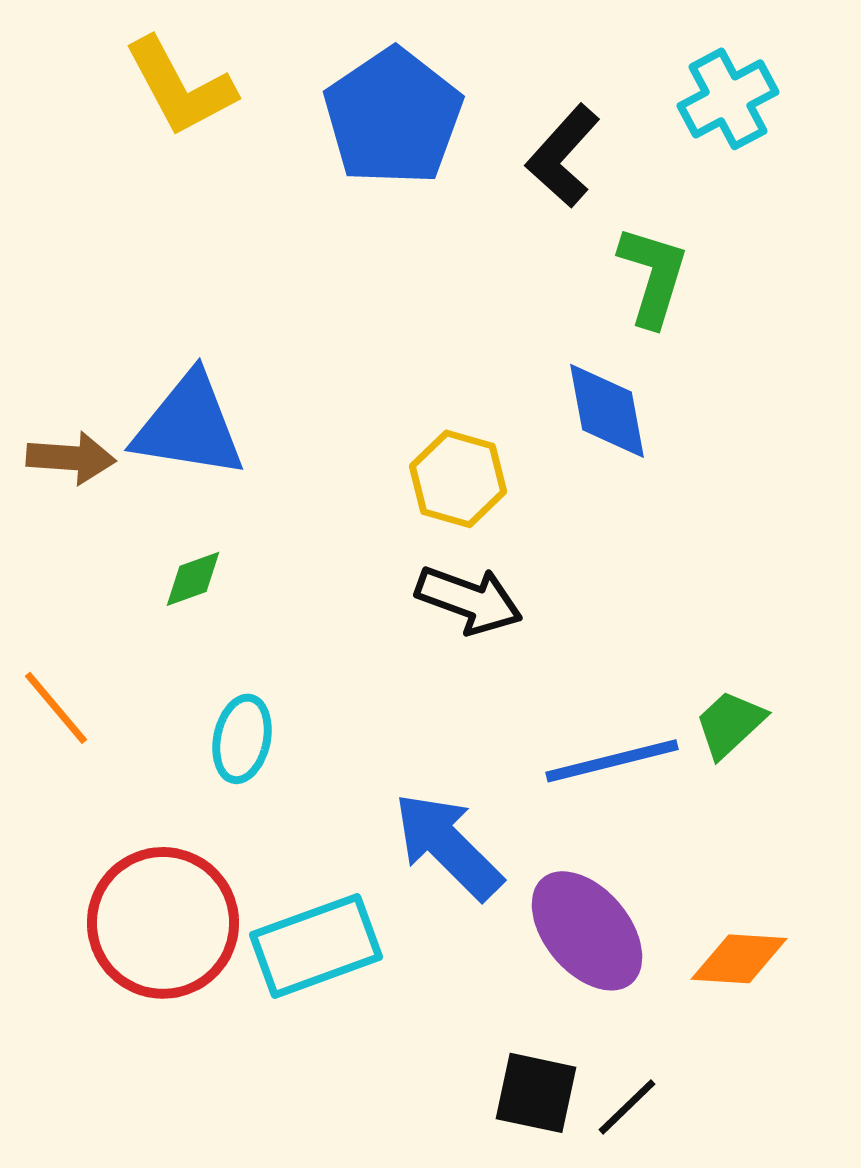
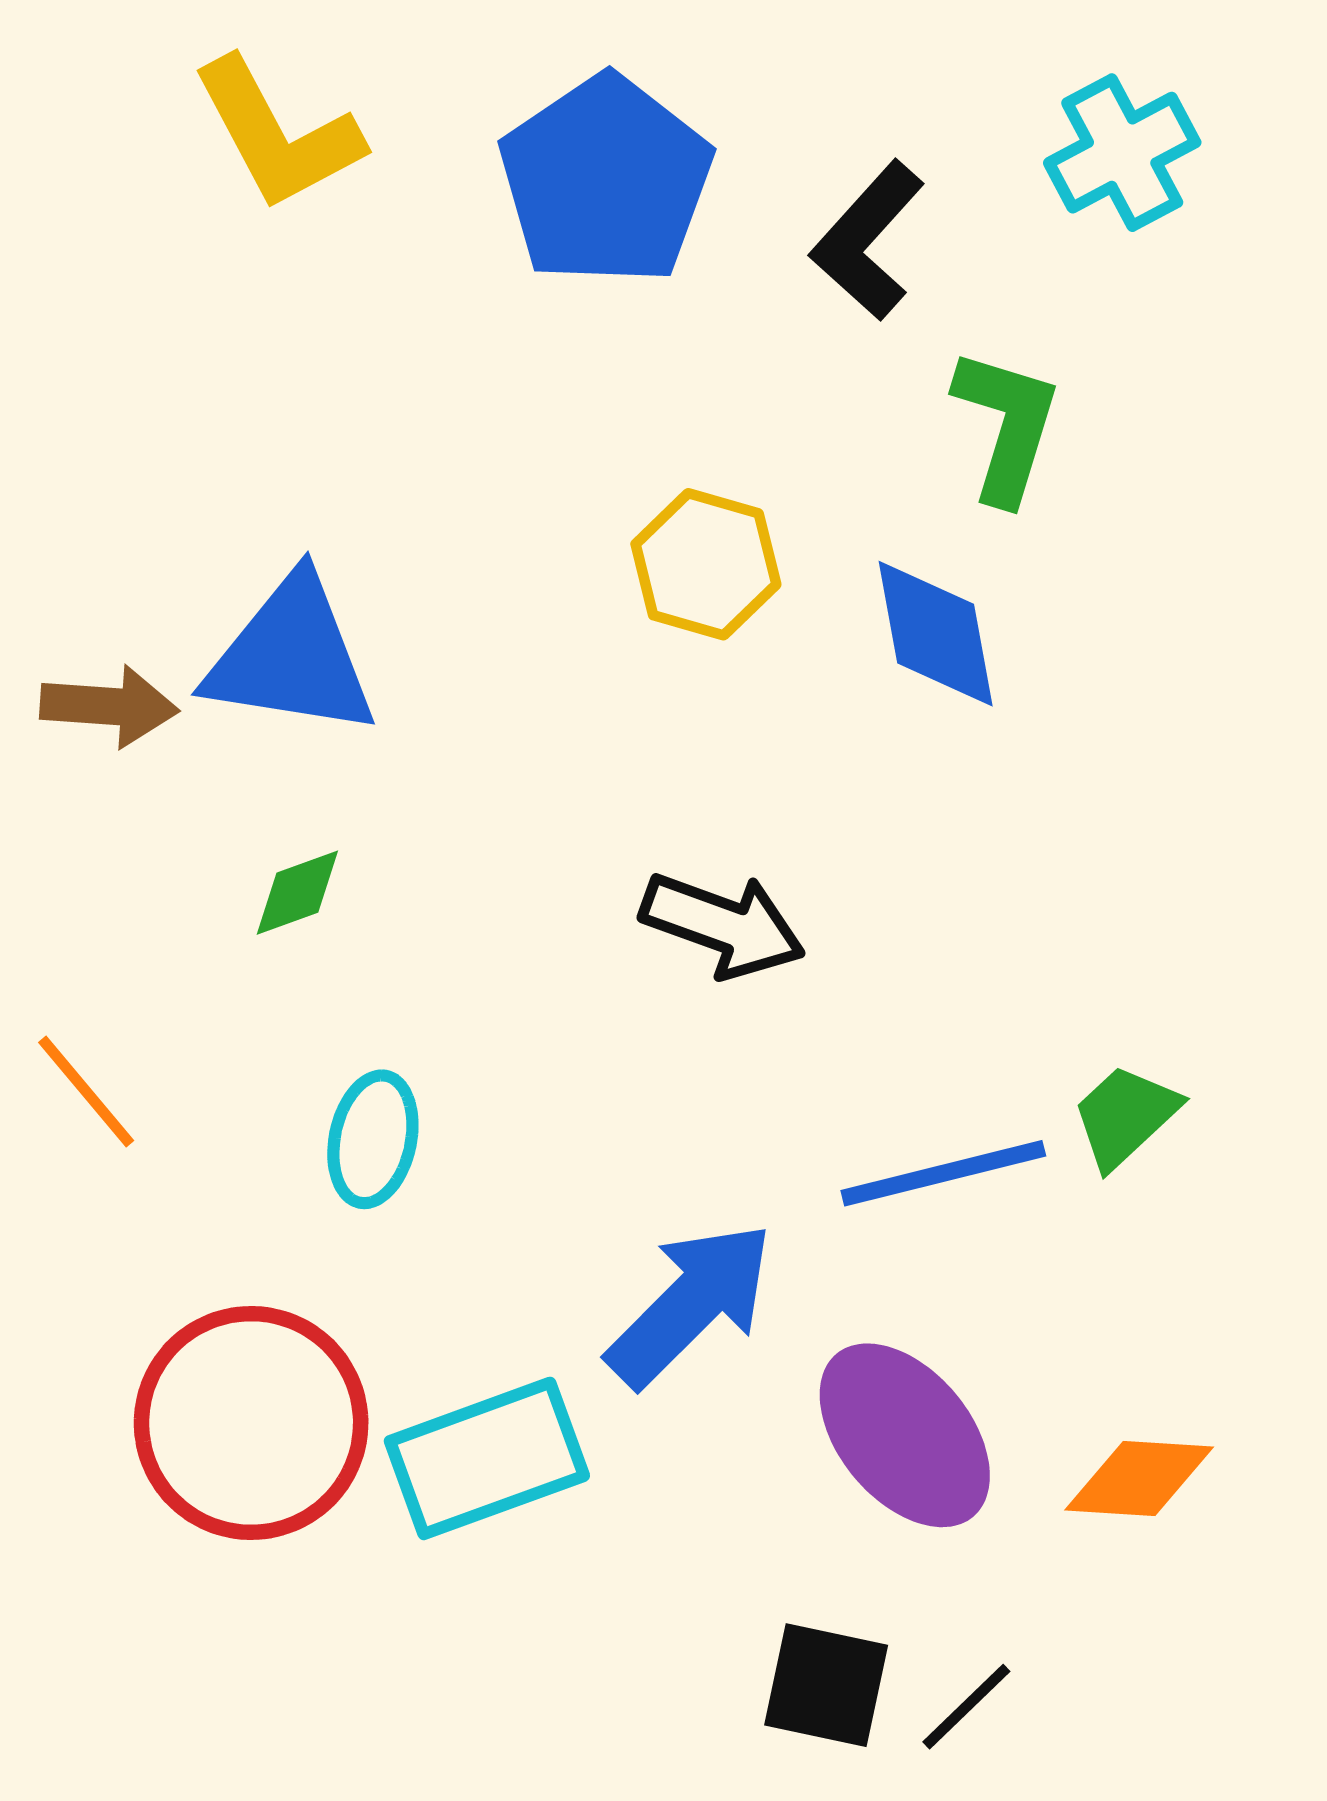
yellow hexagon: (458, 479) -> (706, 564), moved
blue arrow: (448, 846) -> (690, 1304), turned 90

